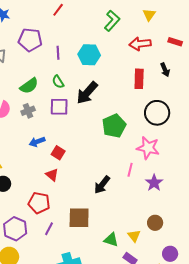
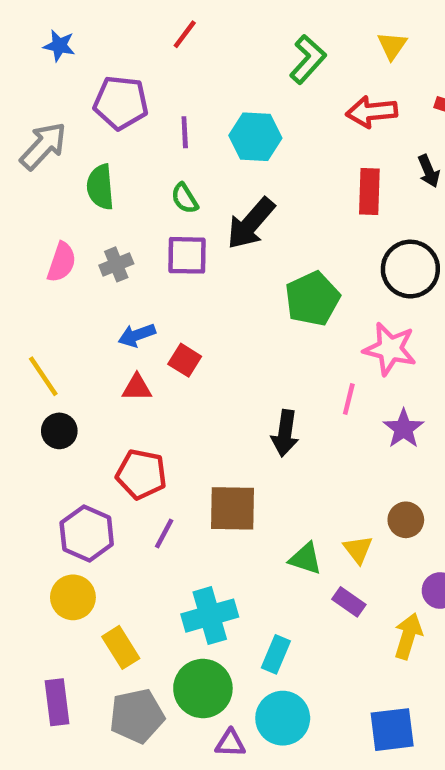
green semicircle: (29, 86) -> (100, 187), moved, turned 120
red triangle: (52, 175) -> (137, 388), moved, turned -40
black arrow: (102, 185) -> (285, 433), turned -30

